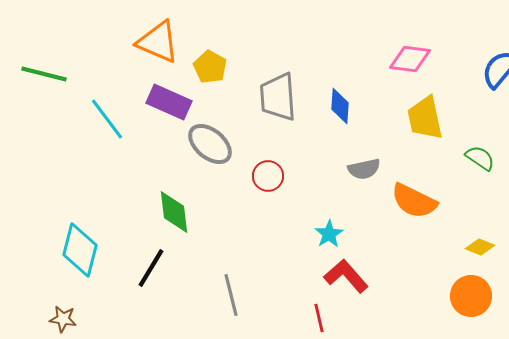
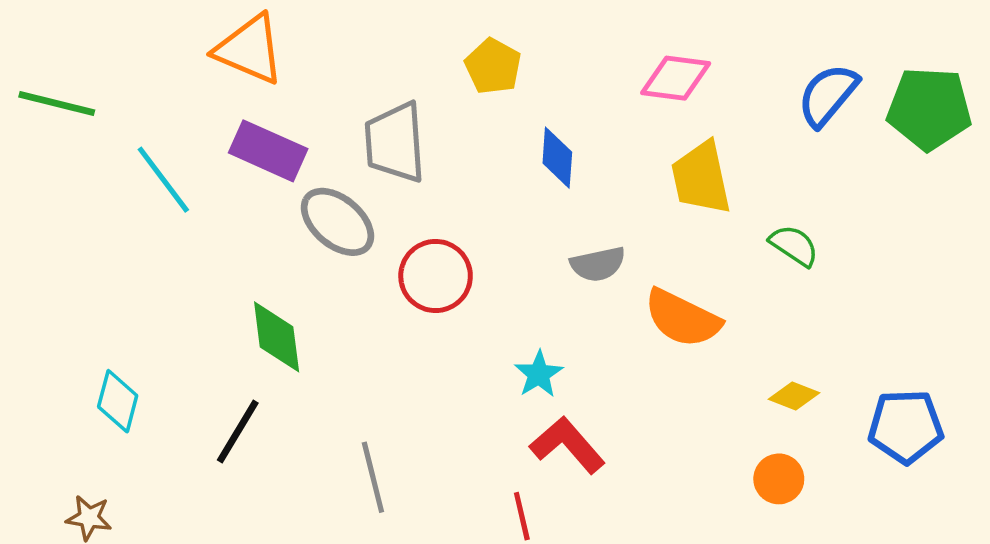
yellow pentagon: (210, 67) -> (493, 66), moved
gray trapezoid: (278, 97) -> (395, 142), moved
red circle: (268, 176) -> (436, 276), size x1.4
cyan diamond: (80, 250) -> (118, 401), size x0.7
orange circle: (471, 296) -> (779, 479), size x0.7

